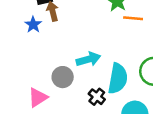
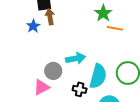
pink triangle: (38, 97) -> (41, 87), moved
black cross: (97, 97) -> (80, 89), turned -32

